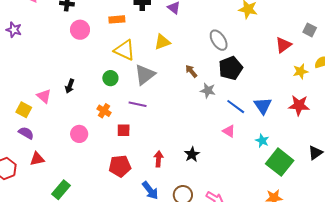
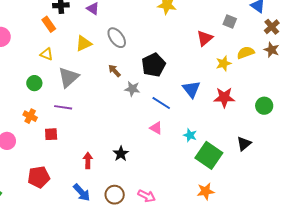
orange rectangle: (117, 19) -> (49, 24), moved, turned 63
gray ellipse: (219, 40) -> (117, 38), moved
yellow triangle: (125, 50) -> (47, 54), size x0.6
blue triangle: (263, 106) -> (191, 89), moved
red pentagon: (120, 166) -> (39, 177), moved

